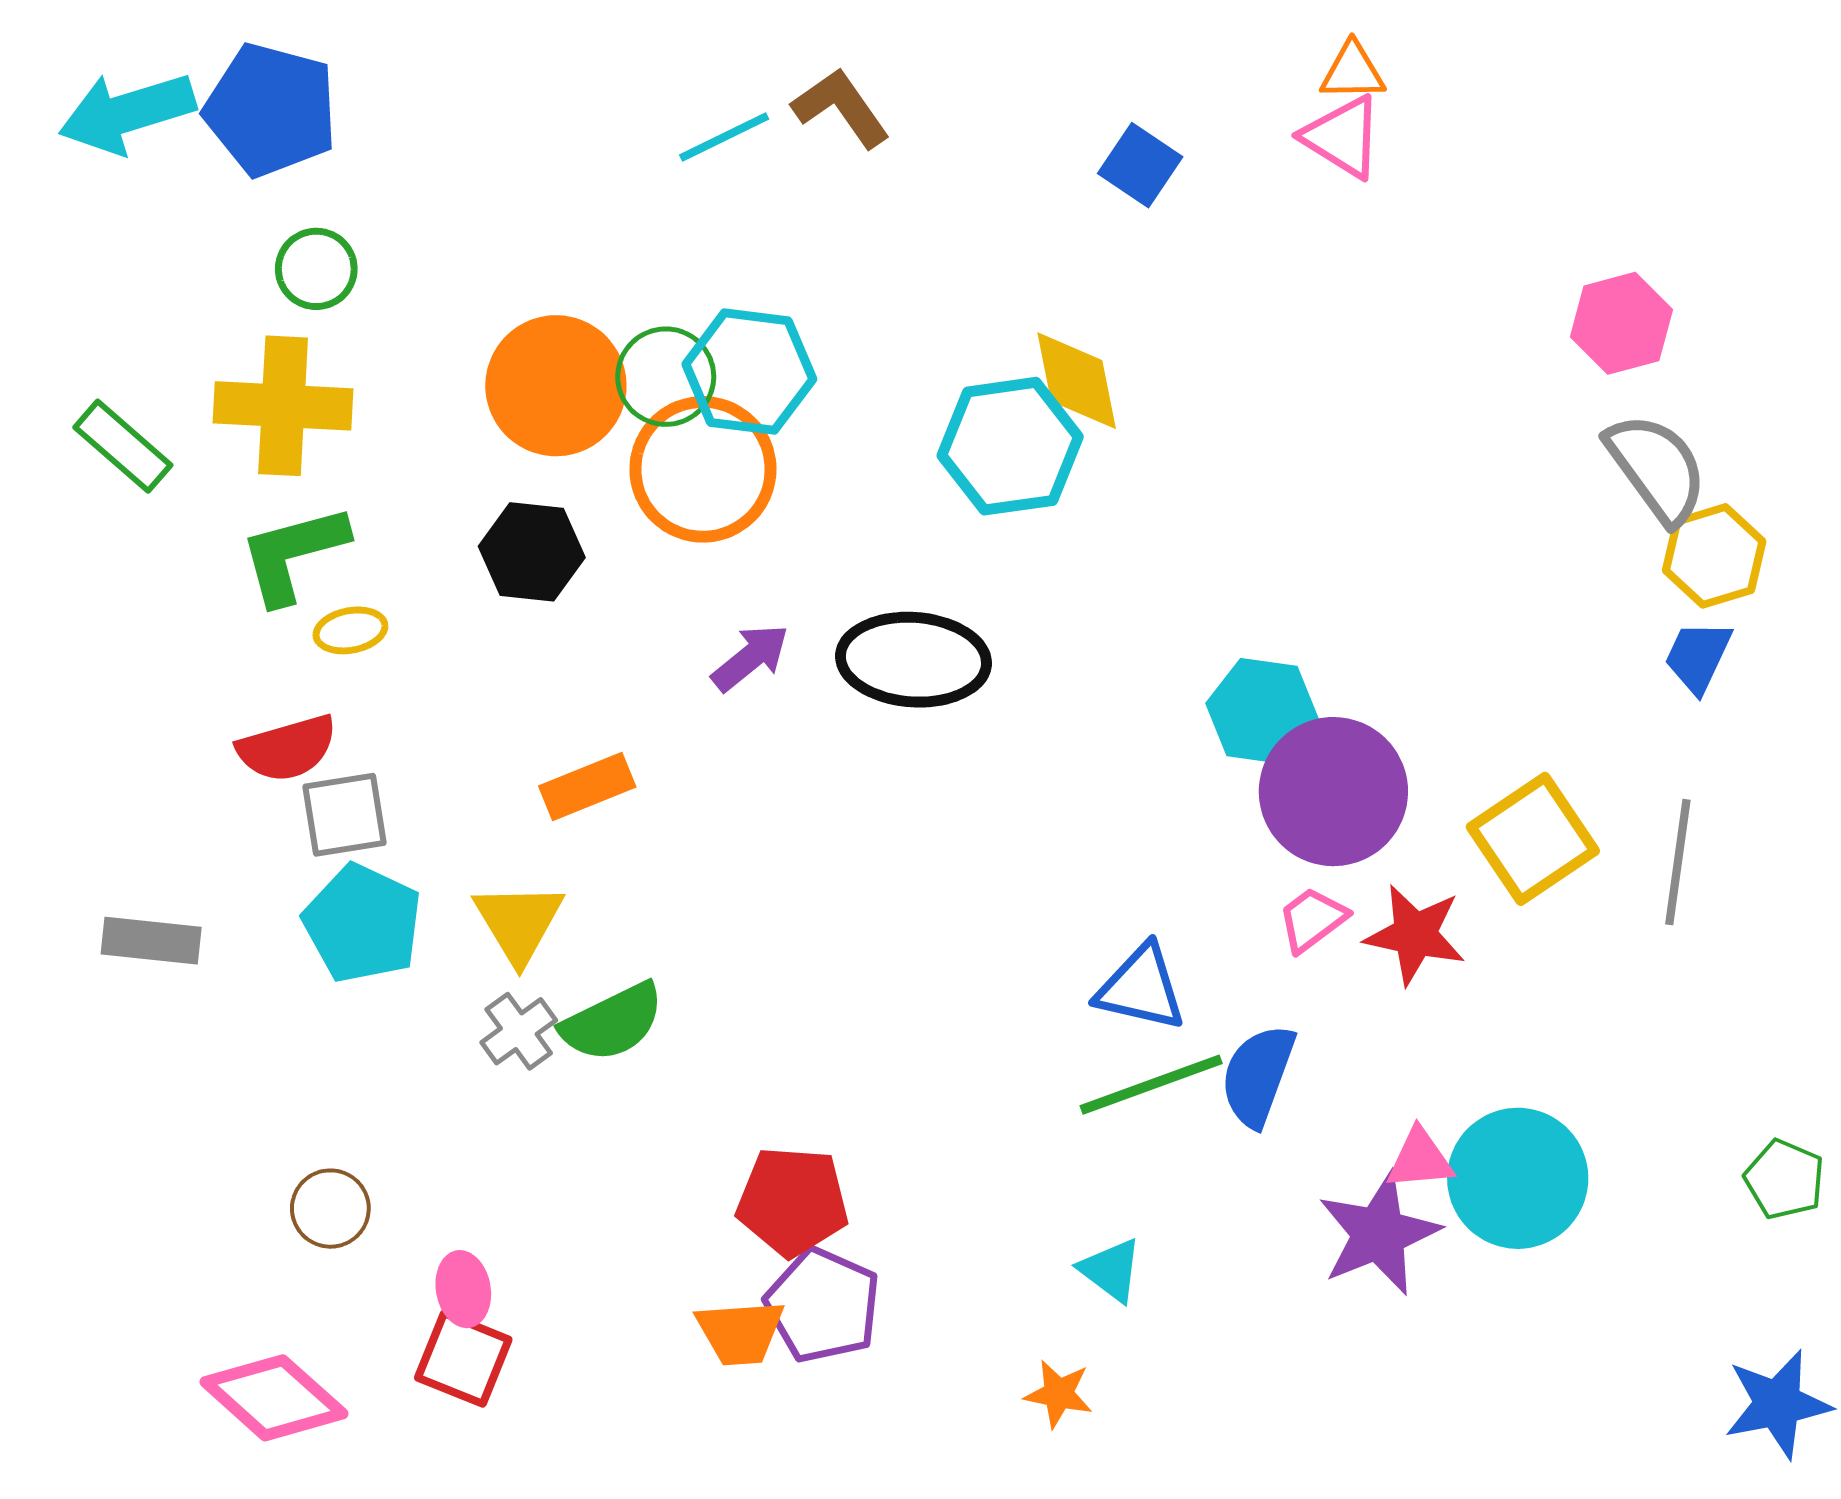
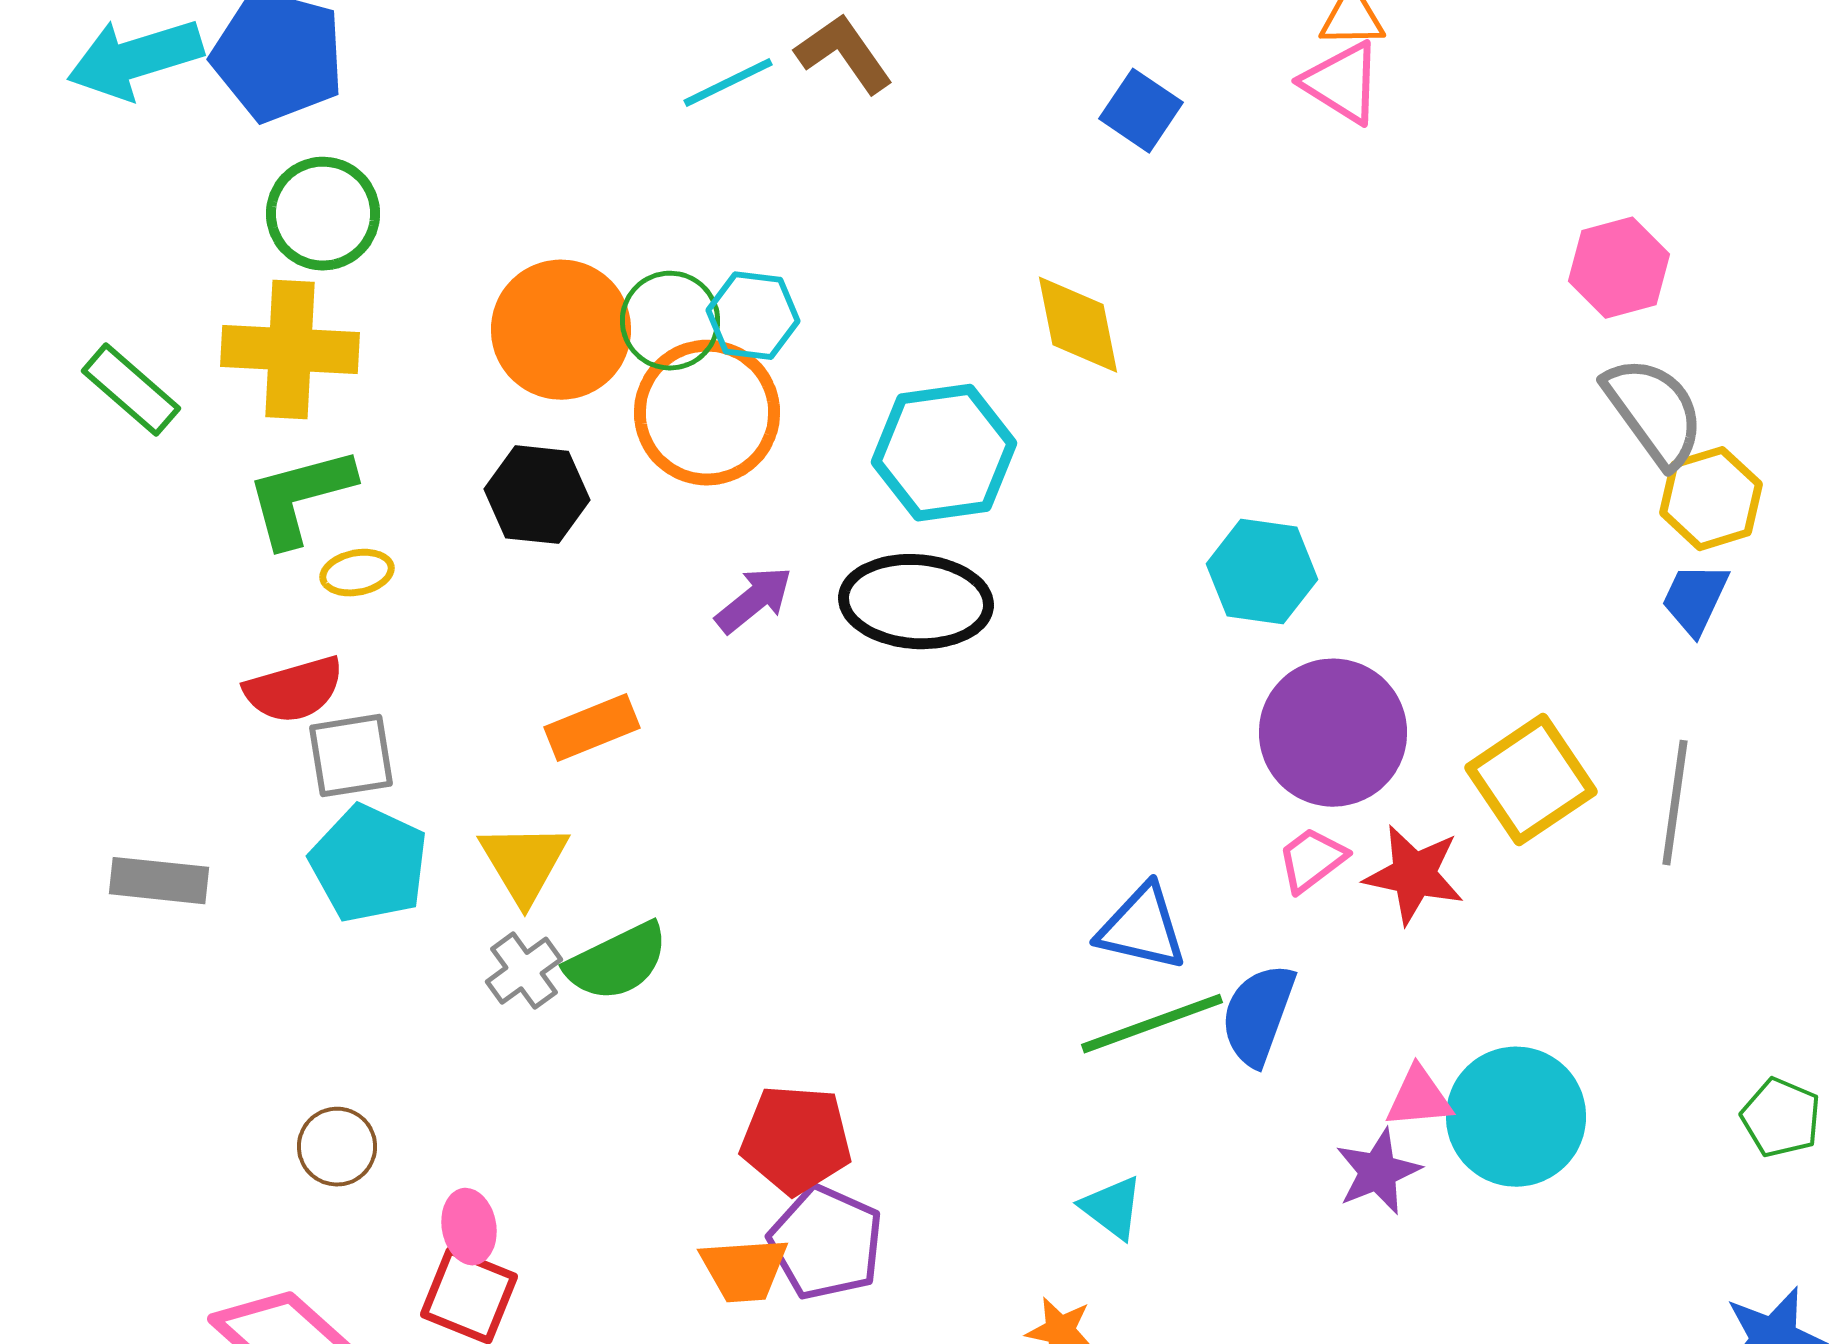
green circle: (316, 269) -> (323, 214), size x1.4
cyan hexagon: (749, 372) -> (753, 316), size x0.7
cyan hexagon: (1010, 446) -> (944, 453), moved
cyan hexagon: (1262, 711) -> (1262, 572), moved
purple star: (1379, 1234) -> (1378, 1172), size x0.7

